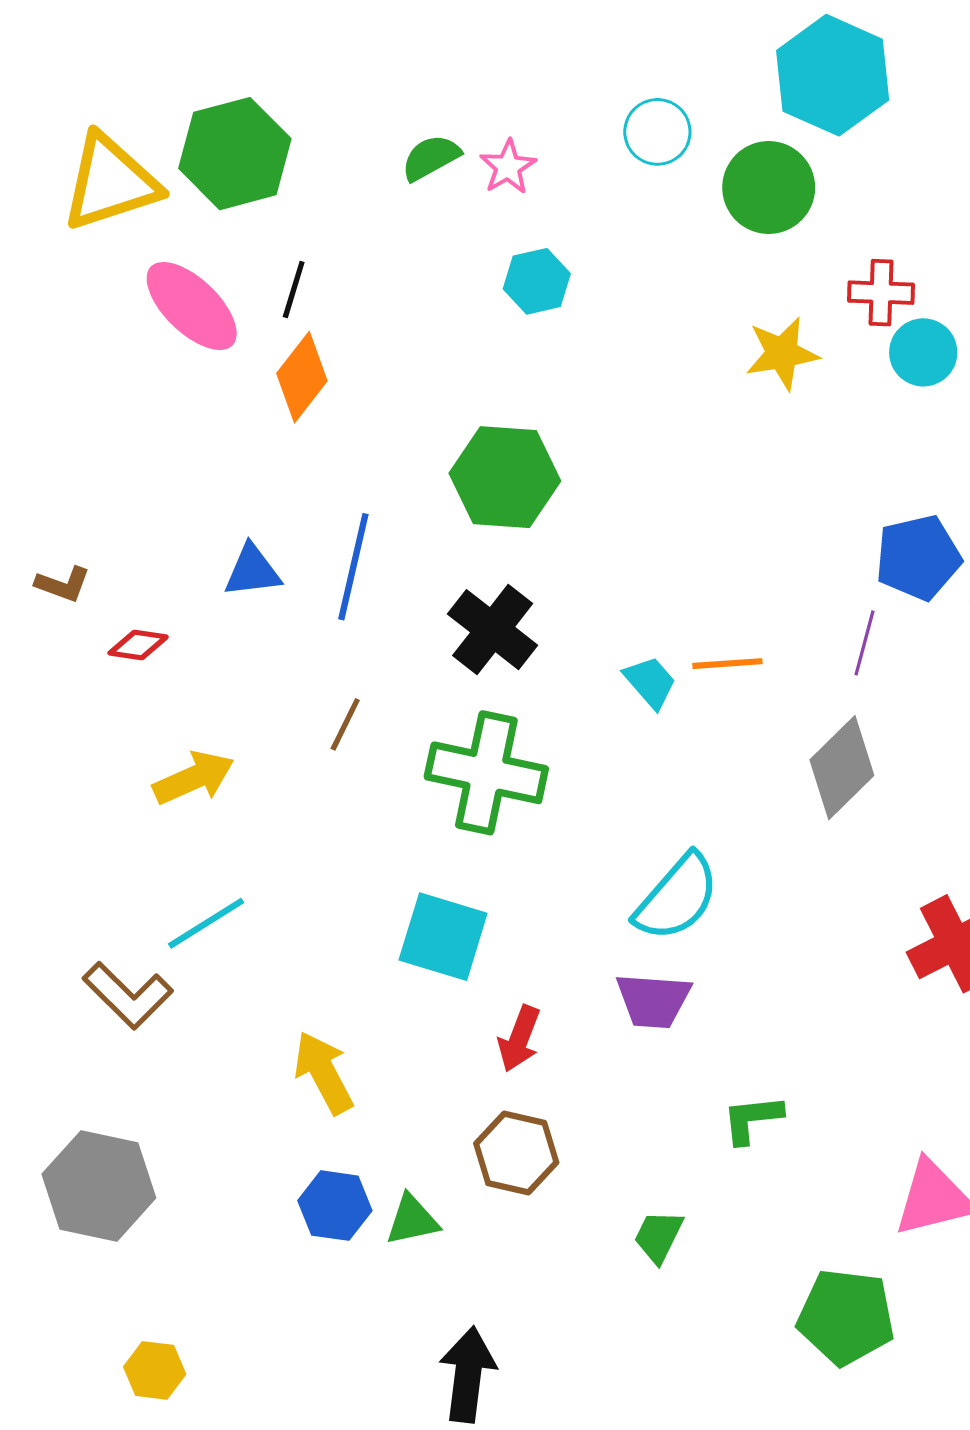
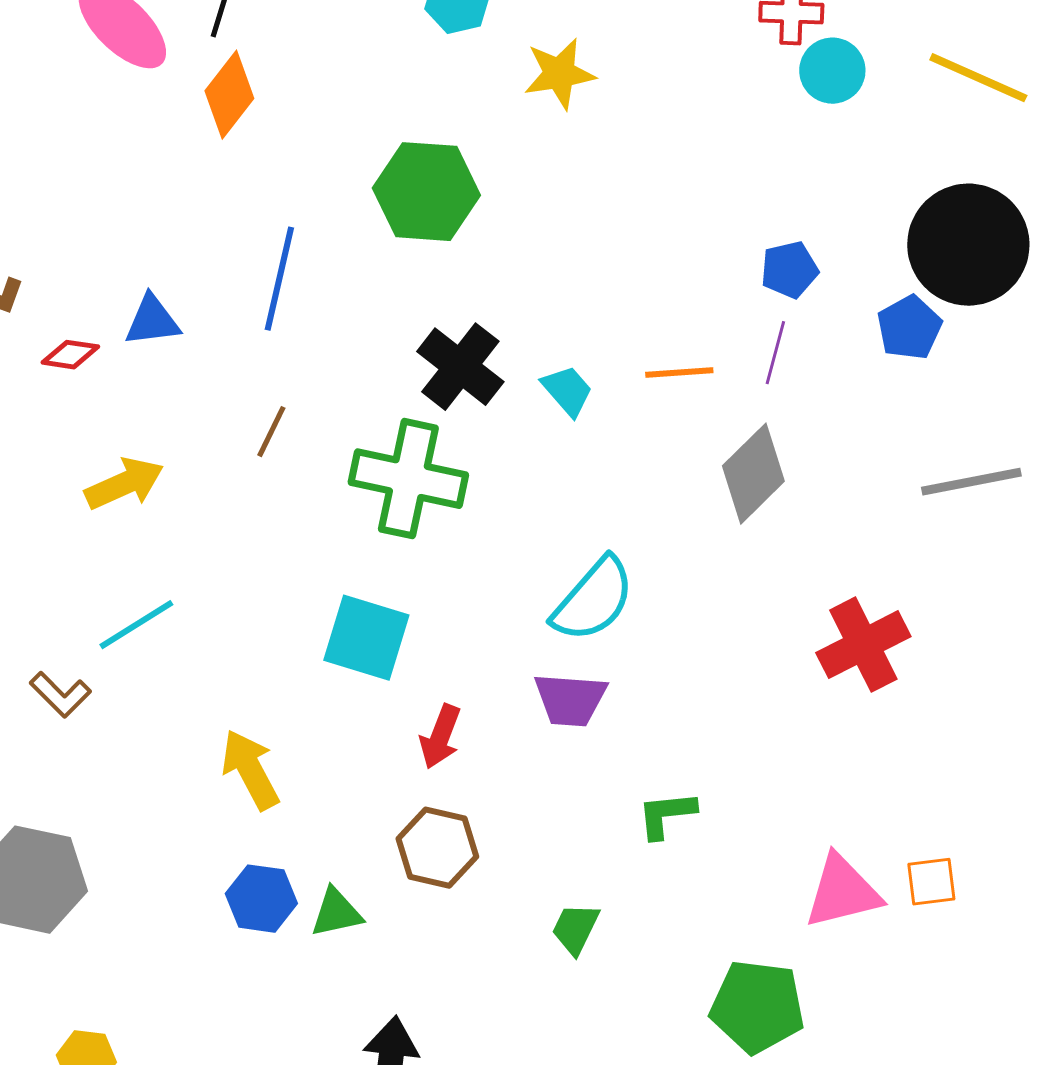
yellow star: (782, 353) -> (559, 74), moved
blue pentagon: (918, 557) -> (789, 270), moved, size x0.7
blue triangle: (252, 571) -> (152, 321), moved
black cross: (493, 630) -> (460, 367), moved
orange line: (727, 664) -> (679, 373), moved
brown L-shape: (128, 995) -> (60, 695), size x0.7

